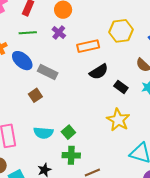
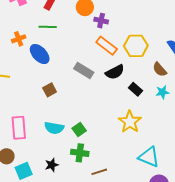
yellow hexagon: (121, 31) -> (136, 46), moved
purple cross: (59, 32) -> (101, 21), moved, turned -32
orange rectangle: (88, 46) -> (107, 46), turned 45
gray rectangle: (48, 72) -> (84, 71), moved

